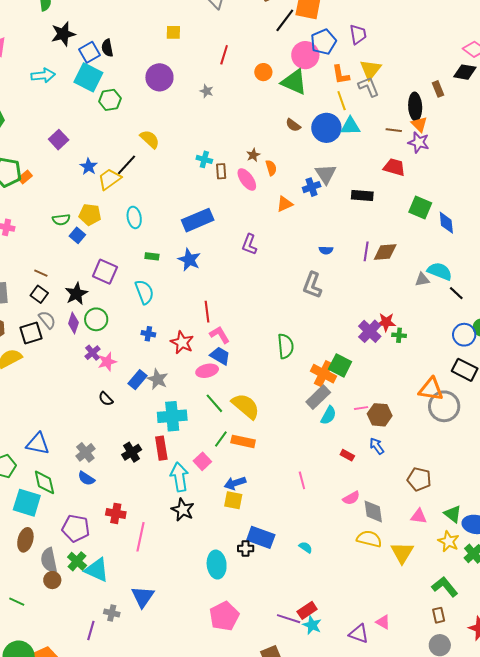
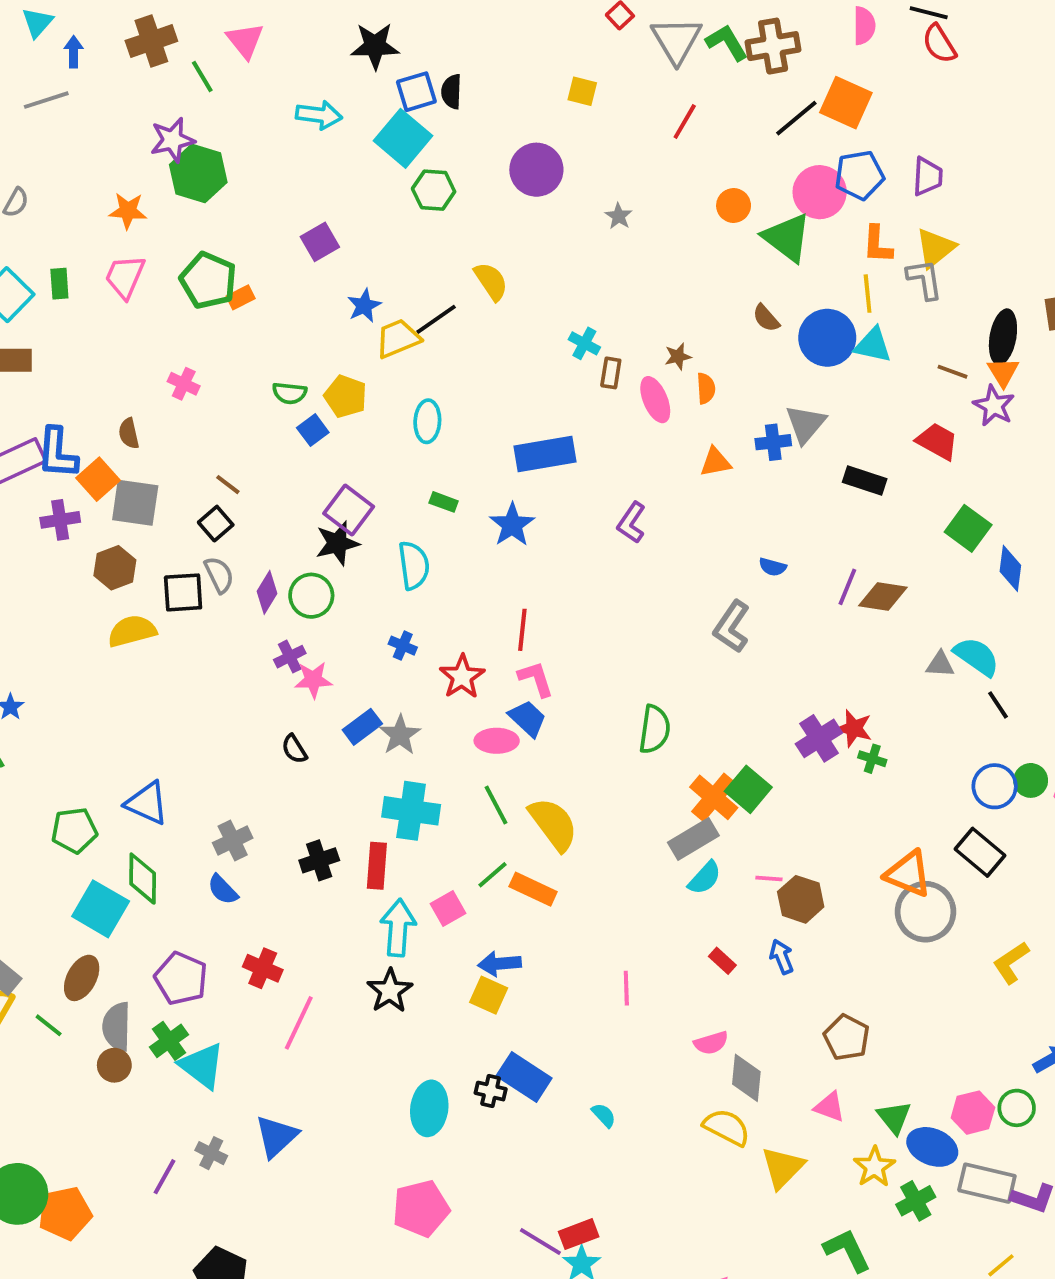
red line: (224, 55) -> (685, 121), moved
black star: (76, 294) -> (337, 543), moved
green line: (17, 602) -> (49, 1025), moved

